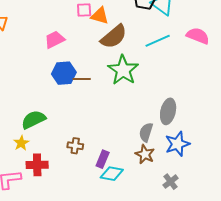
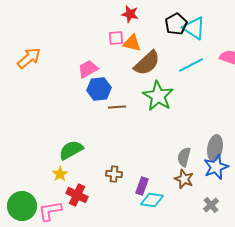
blue hexagon: (64, 73) -> (99, 89), moved
gray ellipse: (168, 111) -> (215, 148), moved
red cross: (37, 165) -> (77, 195), turned 30

